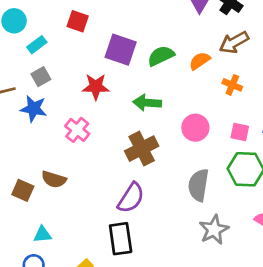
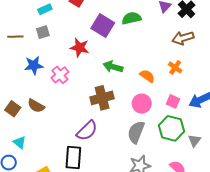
green semicircle: (161, 56) -> (132, 18), moved
orange semicircle: (200, 61) -> (147, 76), moved, turned 56
blue star: (34, 109) -> (34, 65), moved, turned -30
pink circle: (195, 128) -> (142, 104), moved
cyan triangle: (42, 234) -> (20, 142), turned 32

